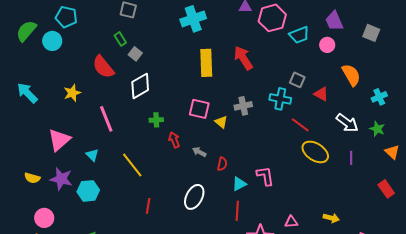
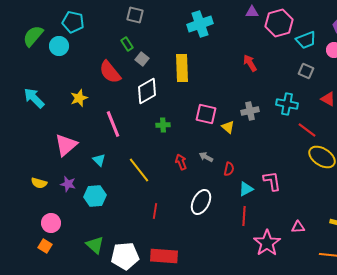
red arrow: (243, 58) -> (250, 63), size x0.7
yellow rectangle: (206, 63) -> (182, 68), moved
gray square: (297, 80) -> (306, 71), moved
red arrow: (174, 140) -> (181, 162), moved
purple star: (61, 179) -> (68, 184), size x0.7

